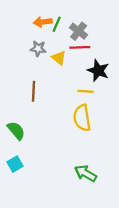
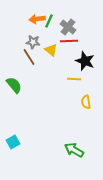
brown line: (33, 91) -> (29, 57), moved, turned -36
yellow semicircle: (82, 118) -> (86, 102), moved, size x0.6
green semicircle: (16, 131) -> (14, 85), moved

